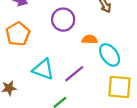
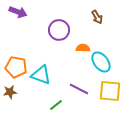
orange pentagon: (18, 34) -> (16, 67), moved, turned -30
purple line: (74, 74) -> (79, 89), moved, turned 66

